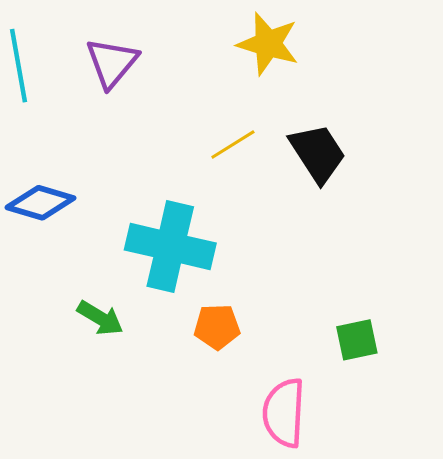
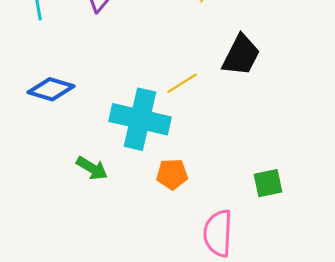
yellow line: (233, 144) -> (182, 83), moved
black trapezoid: (318, 153) -> (241, 55), turned 60

